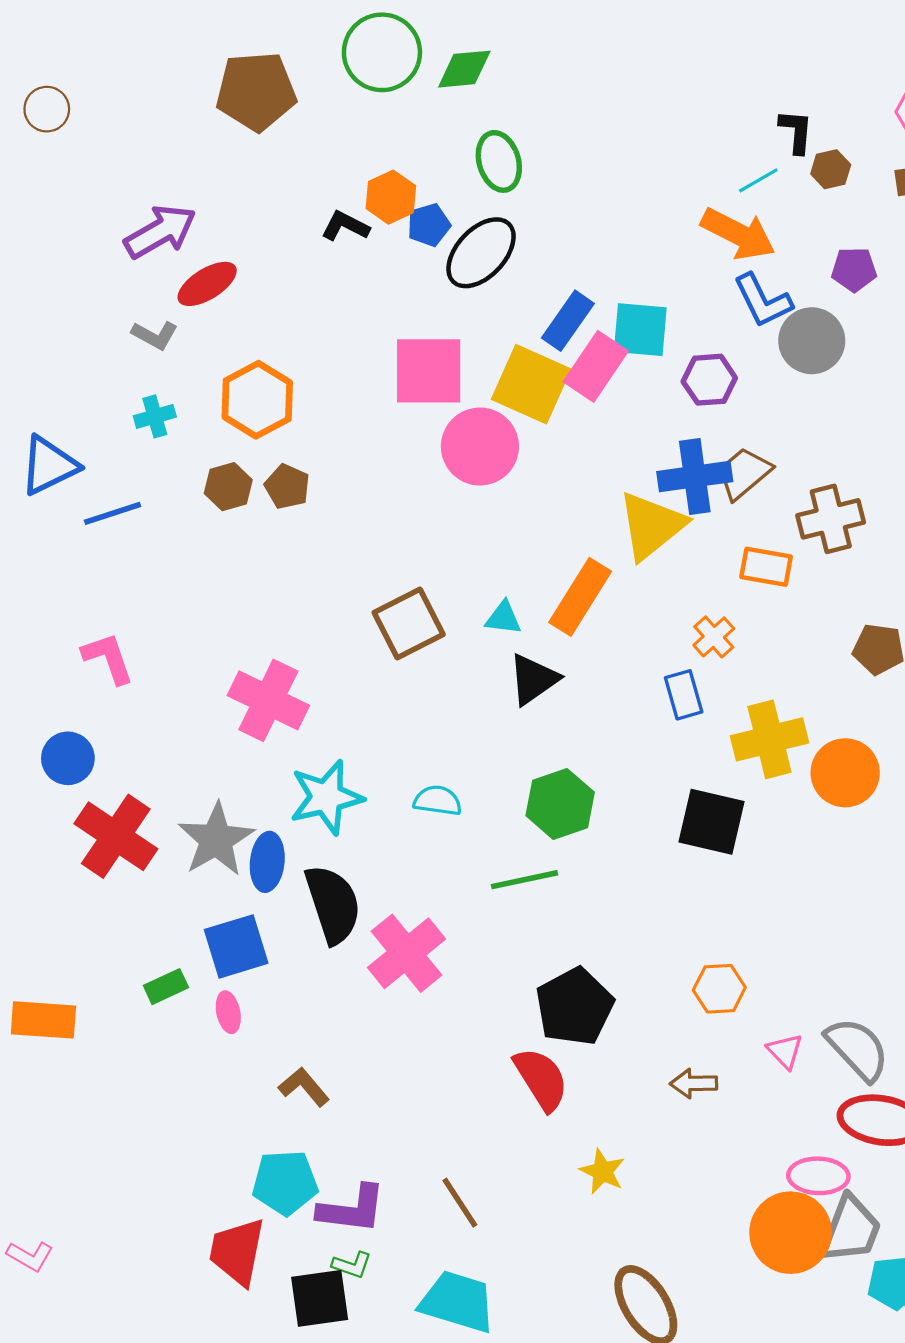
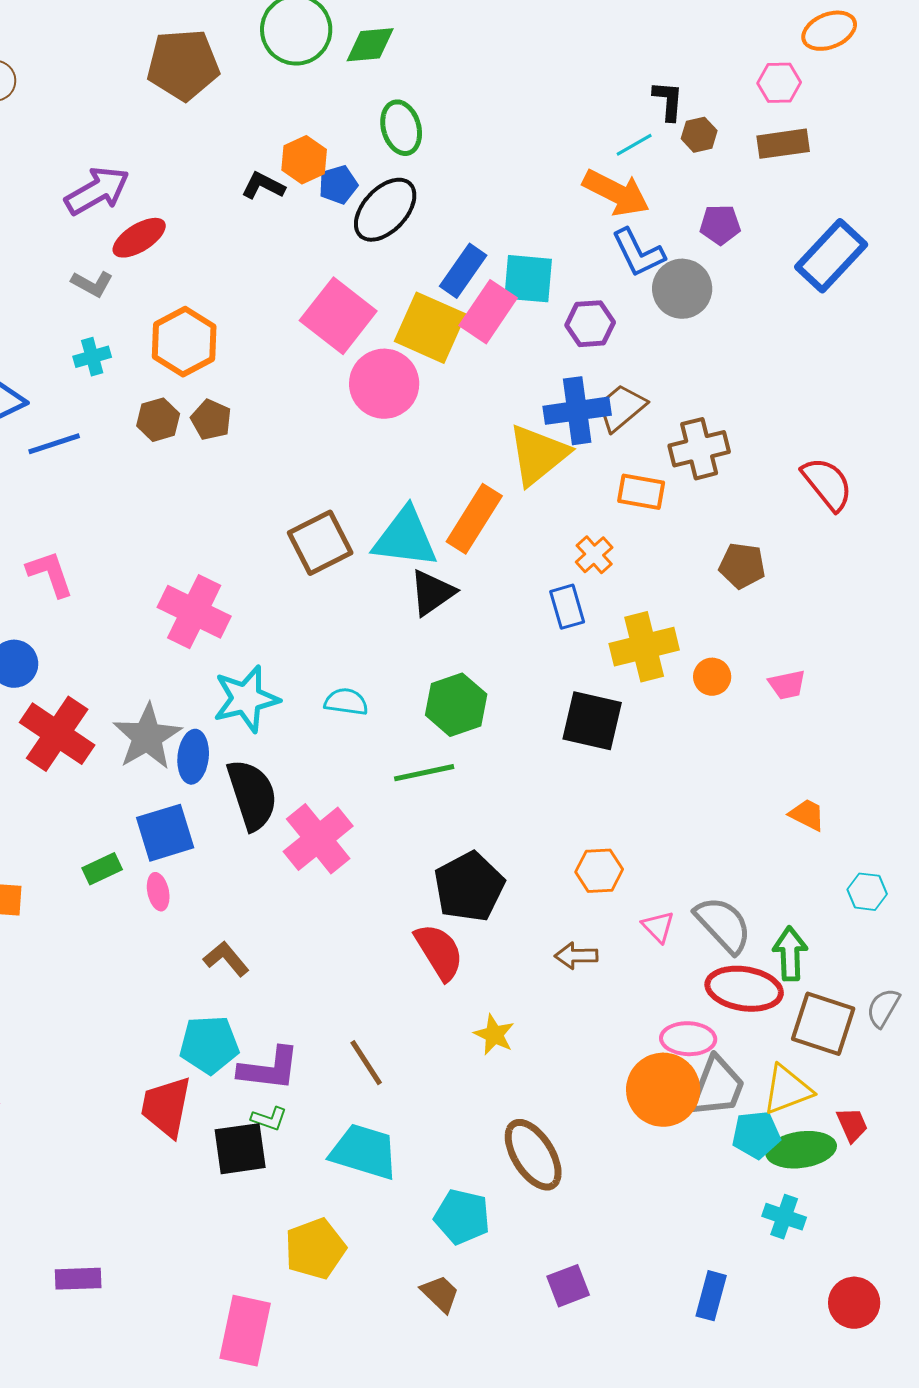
pink square: (429, 371) -> (338, 316), turned 38
cyan triangle: (503, 618) -> (405, 538), size x2.0
orange circle: (845, 773) -> (712, 677), size x0.6

